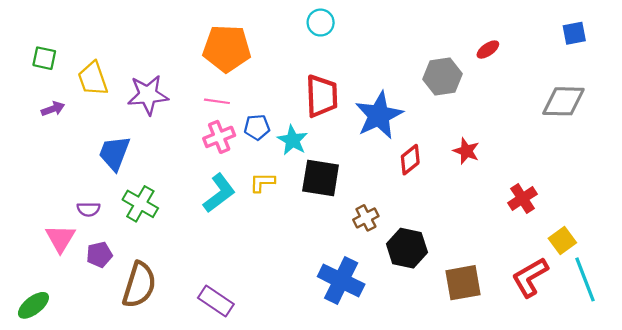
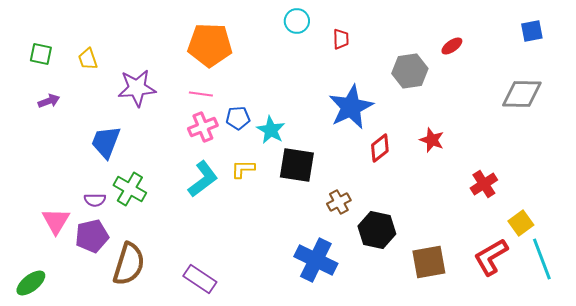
yellow trapezoid: (93, 79) -> (88, 59), moved, size x0.7
red trapezoid: (322, 96) -> (341, 39), moved, size x0.5
purple semicircle: (89, 209) -> (95, 200), moved
purple pentagon: (99, 255) -> (92, 236), size x1.4

